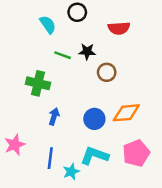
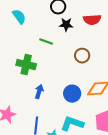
cyan semicircle: (48, 25) -> (19, 17), moved
black star: (87, 51) -> (66, 25), moved

